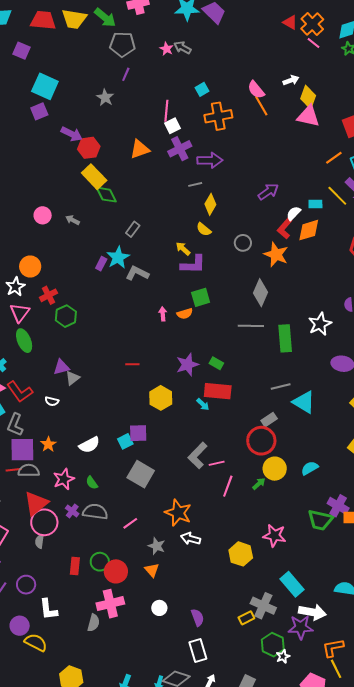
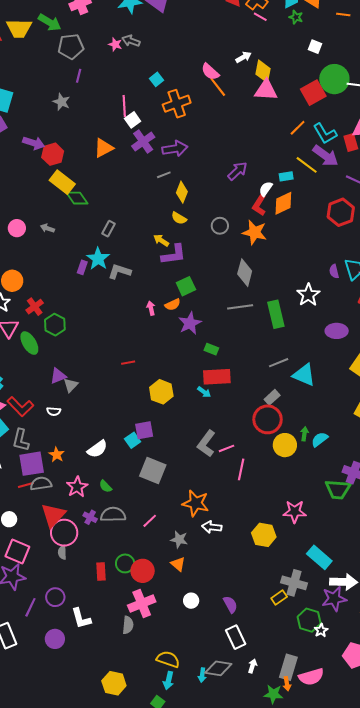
green ellipse: (24, 341) -> (29, 343), moved
purple star: (187, 365) -> (190, 323), moved
green arrow: (259, 484) -> (304, 434), moved, turned -32
yellow semicircle: (36, 642) -> (168, 659), moved

